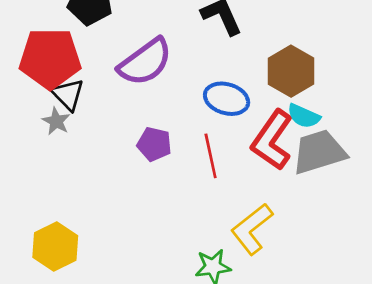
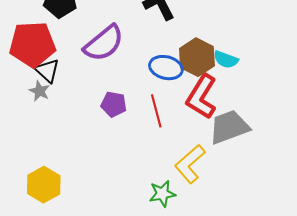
brown hexagon: (291, 71) -> (197, 57), moved
cyan semicircle: (304, 116) -> (226, 60), moved
gray trapezoid: (319, 152) -> (229, 127), moved

